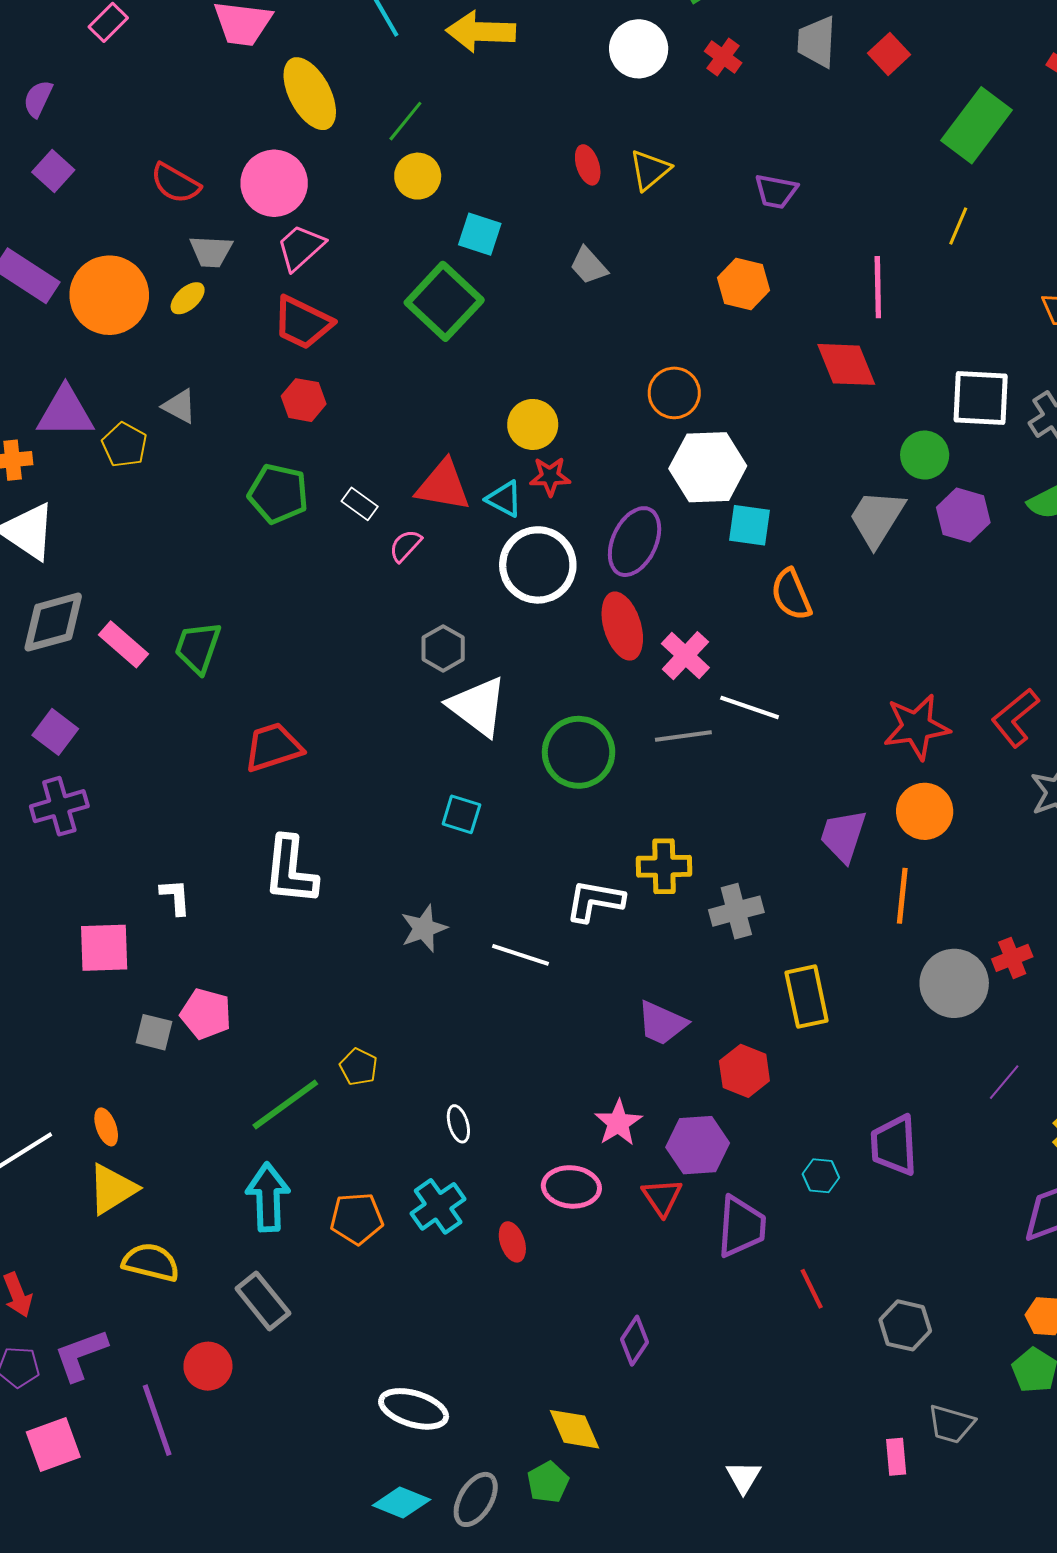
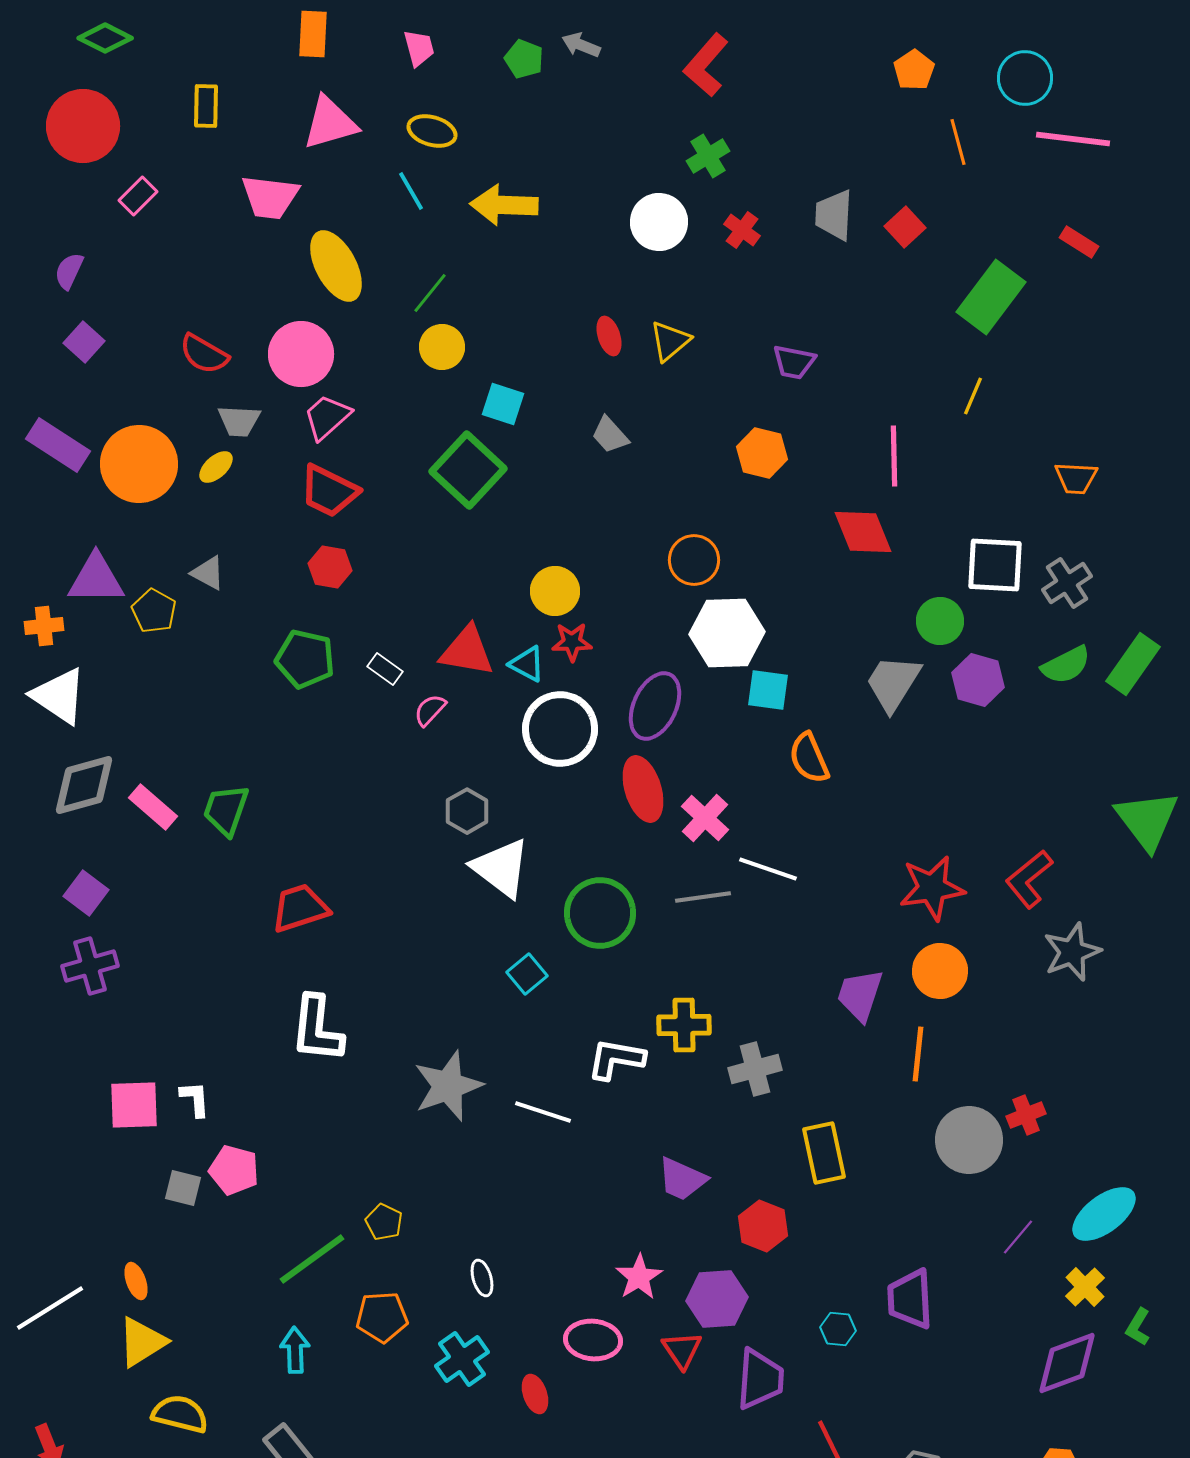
cyan square: (461, 814) -> (527, 974), moved, turned 33
white L-shape: (175, 897) -> (195, 1099), moved
gray star: (424, 928) -> (448, 1086), size x1.5
cyan arrow: (268, 1197) -> (295, 1350), size x0.7
orange pentagon: (357, 1219) -> (382, 1317), moved

